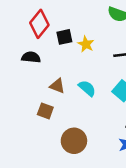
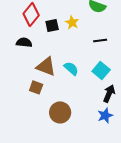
yellow star: (86, 44) -> (72, 22), moved
brown triangle: (57, 86) -> (46, 66), size x1.5

